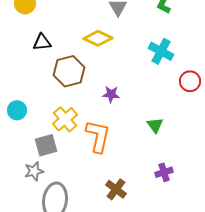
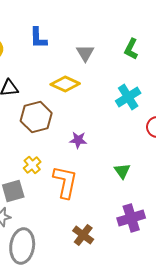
cyan cross: (161, 51) -> (128, 97), turned 30
yellow cross: (65, 119) -> (32, 165), size x0.7
purple cross: (164, 172) -> (131, 218), size x1.5

